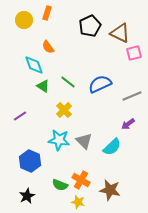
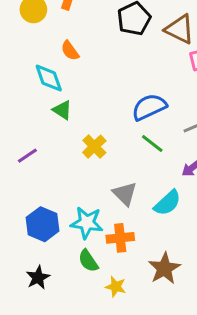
green line: (68, 82) -> (152, 144), moved
cyan star: (59, 140) -> (87, 223), moved
orange cross: (81, 180) -> (120, 238), moved, turned -36
green semicircle: (60, 185) -> (88, 261), turned 35
brown star: (110, 190) -> (164, 268), turned 30

